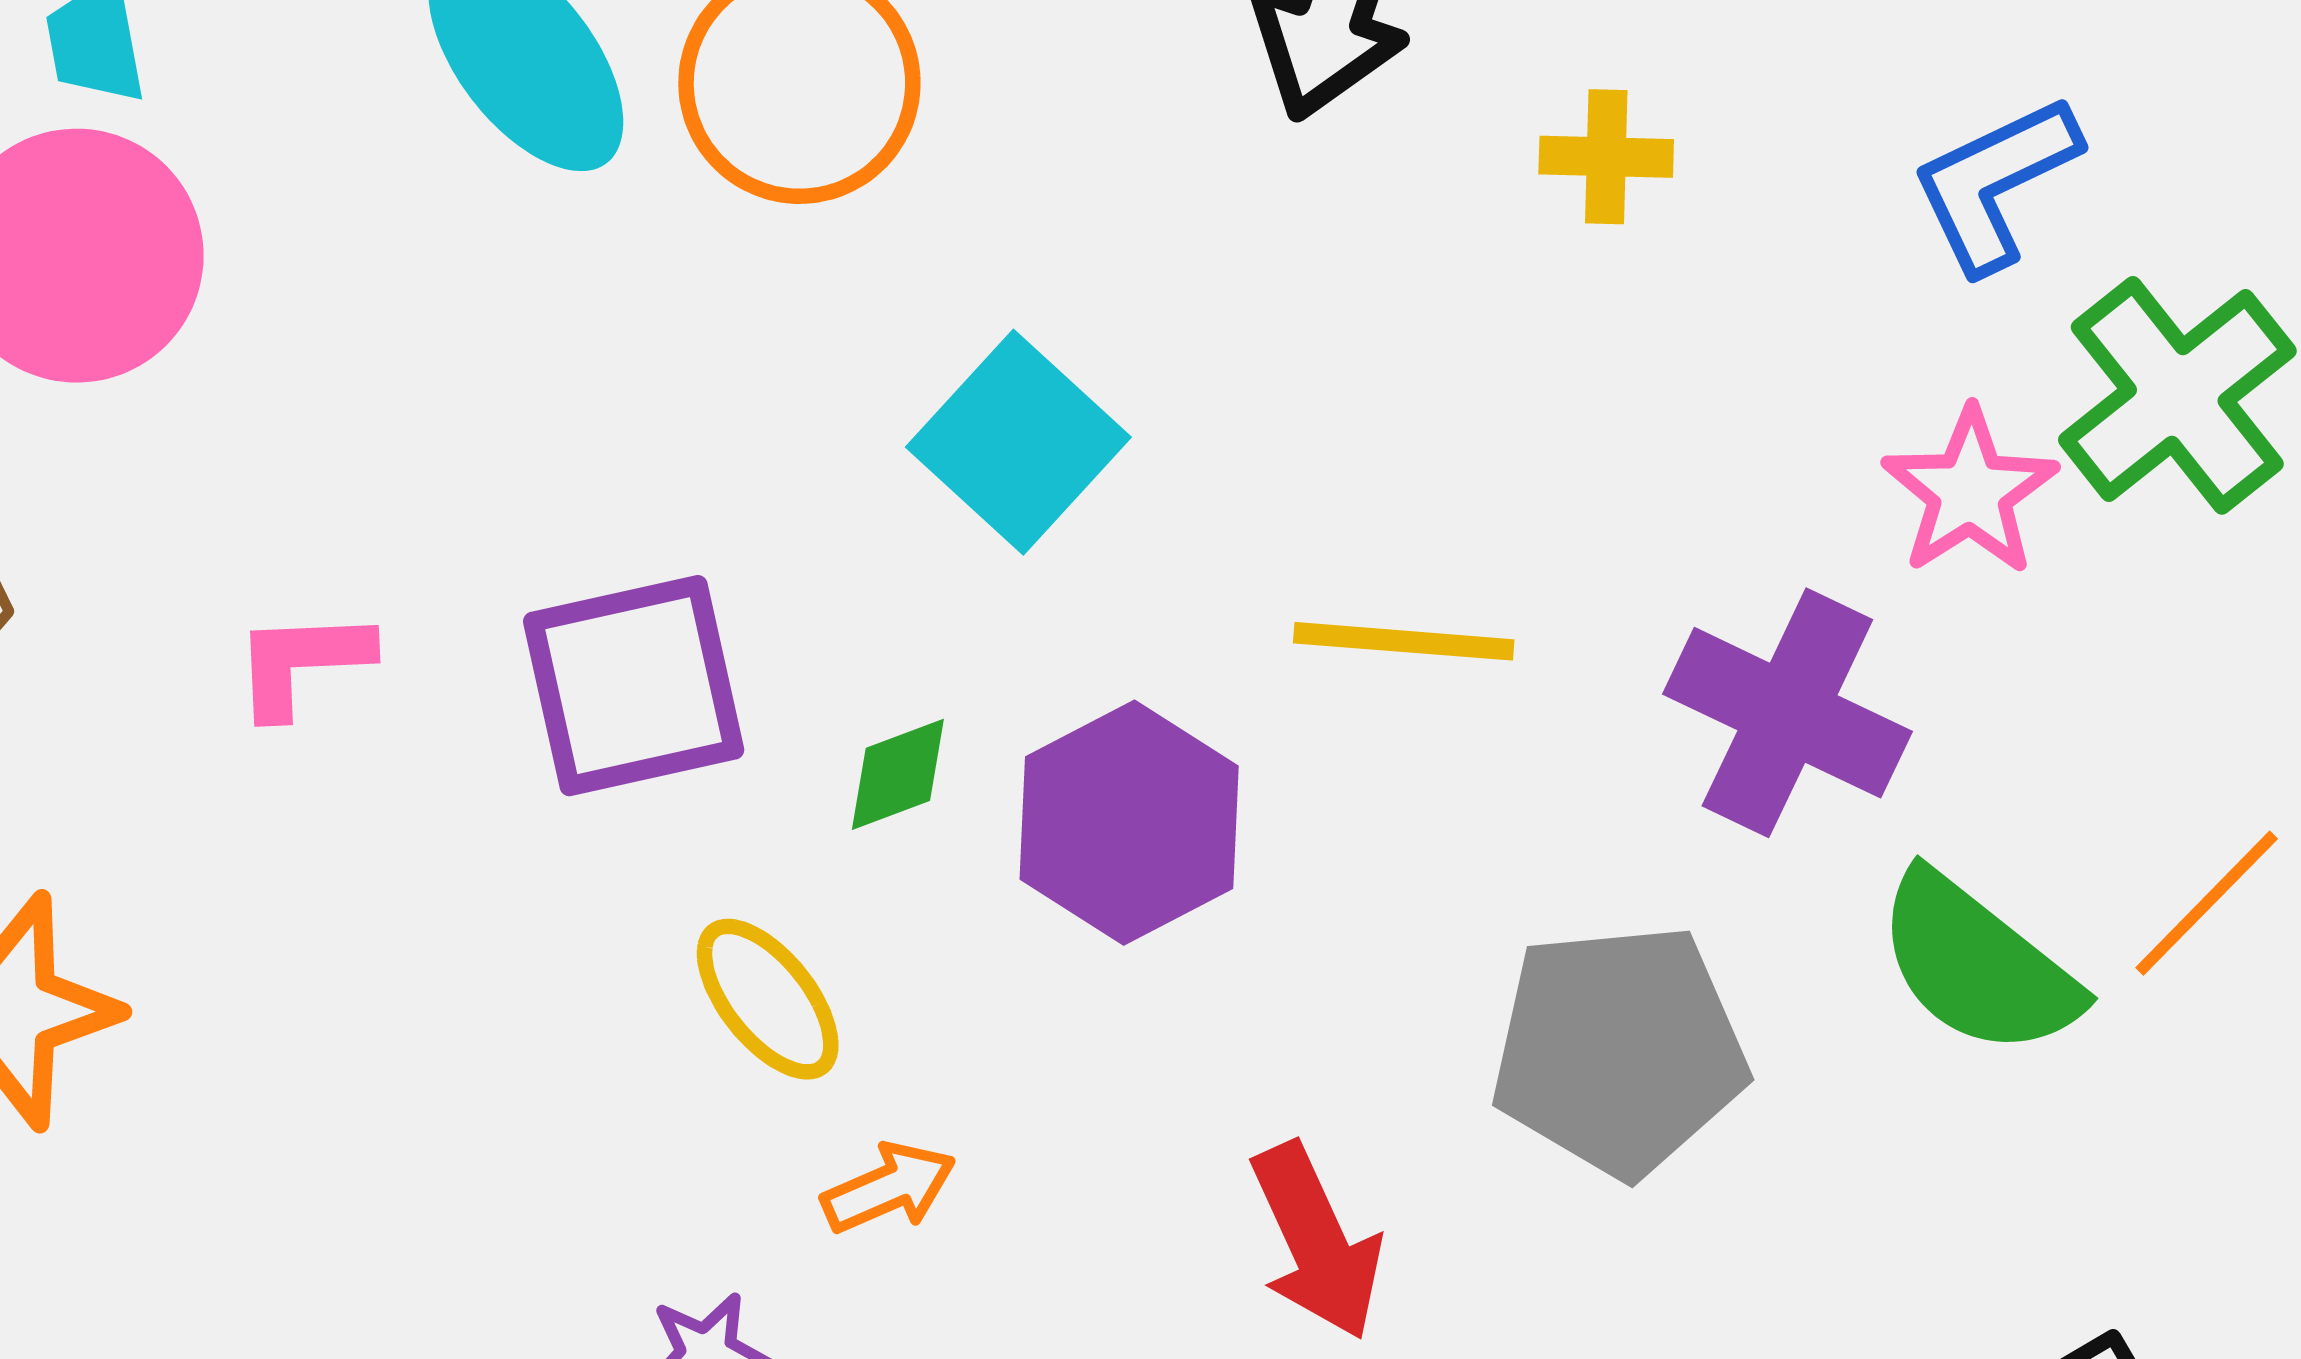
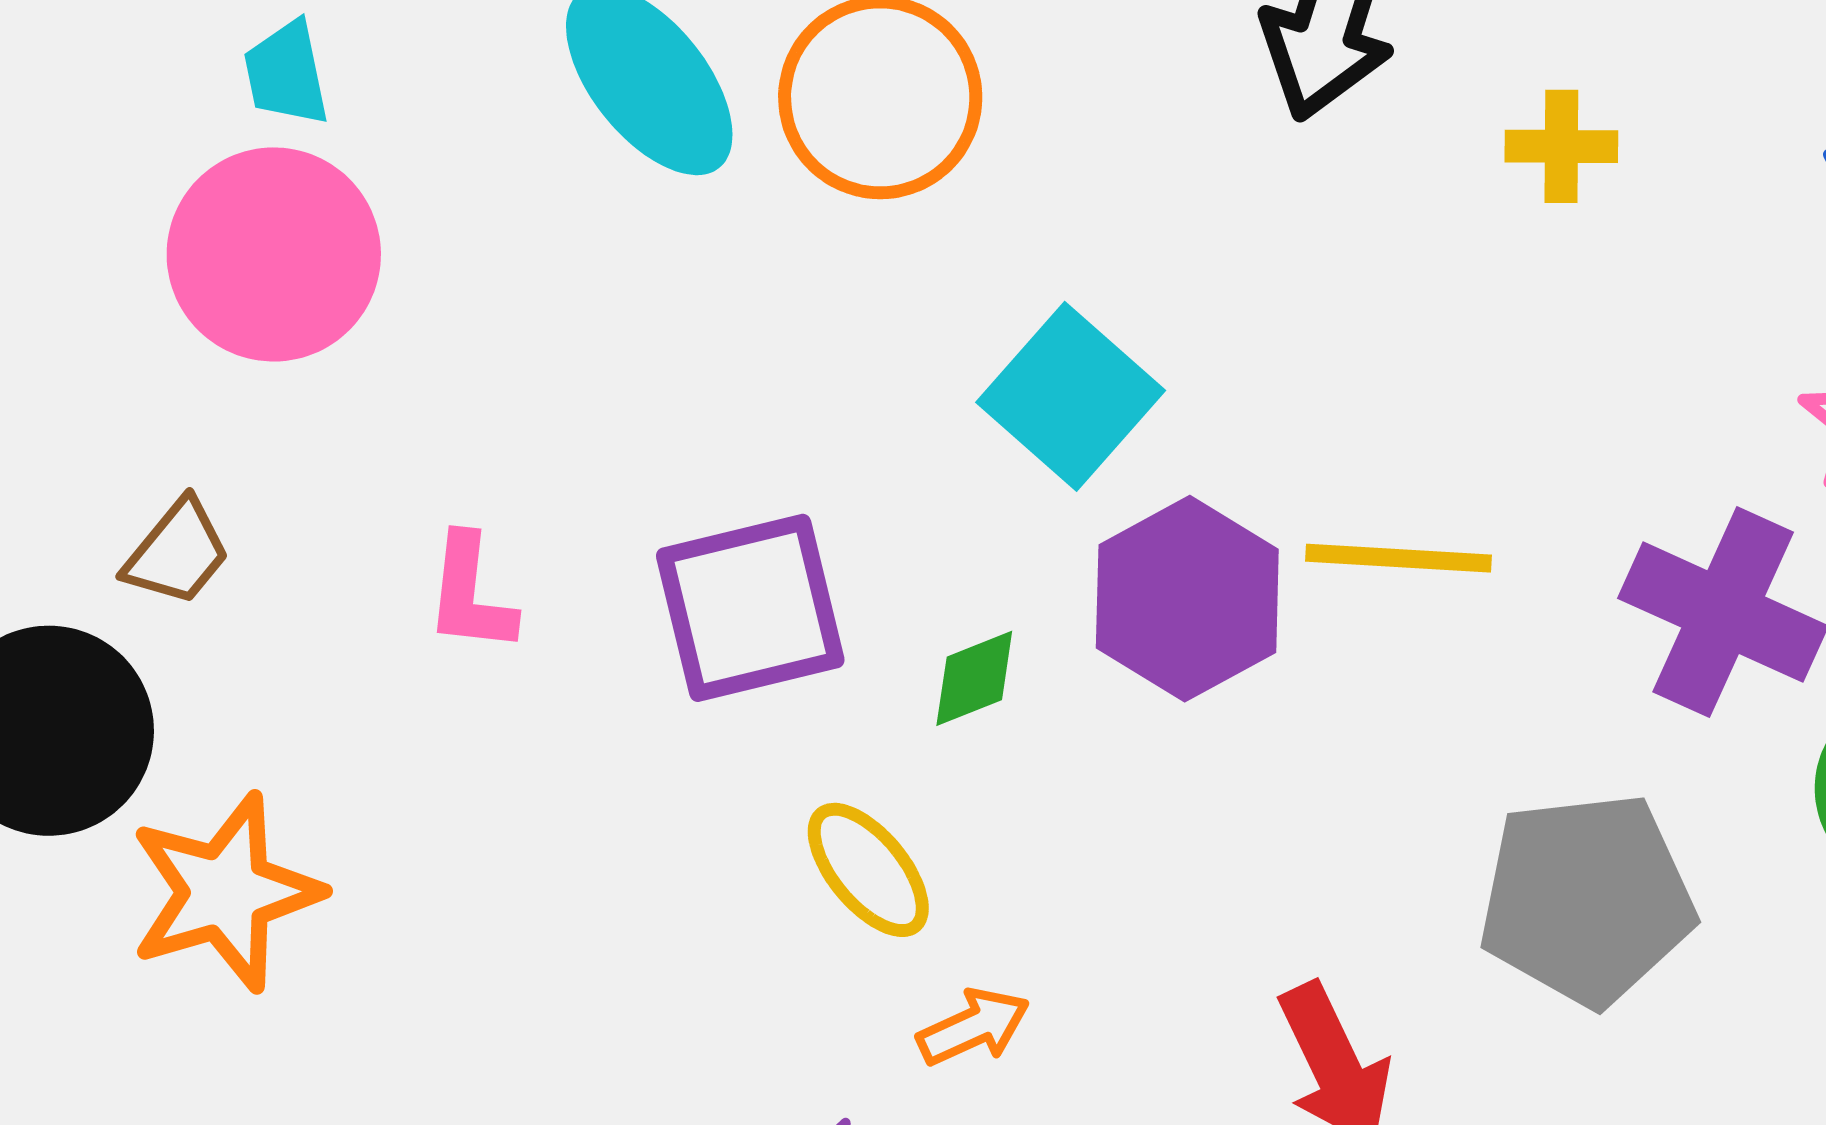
pink L-shape: (302, 663) -> (470, 594), turned -80
purple hexagon: (1129, 823) -> (1187, 599), moved

